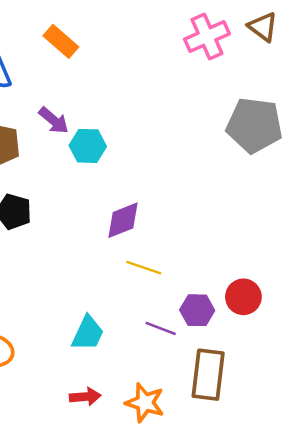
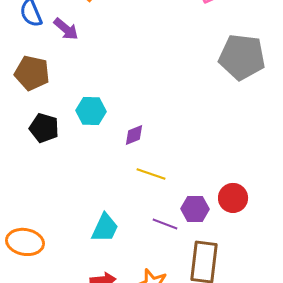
purple arrow: (54, 120) -> (66, 29), moved
cyan hexagon: (88, 146) -> (91, 111), moved
purple diamond: (123, 220) -> (134, 135), size x0.7

